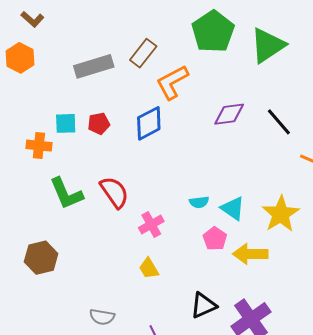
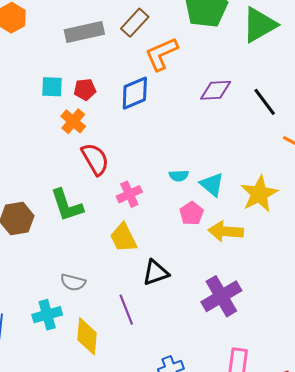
orange cross: (39, 146) -> (73, 121), moved, turned 30
green L-shape: (66, 194) -> (67, 205), moved
yellow trapezoid: (149, 268) -> (123, 238), size x1.4
black triangle: (203, 305) -> (156, 273), moved

